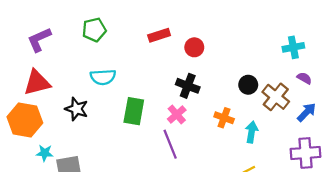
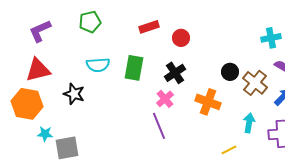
black cross: (188, 86) -> (175, 73), turned 35
green rectangle: (134, 111) -> (134, 68), moved
orange cross: (224, 118) -> (208, 102), size x1.4
cyan arrow: (252, 132) -> (249, 123), moved

